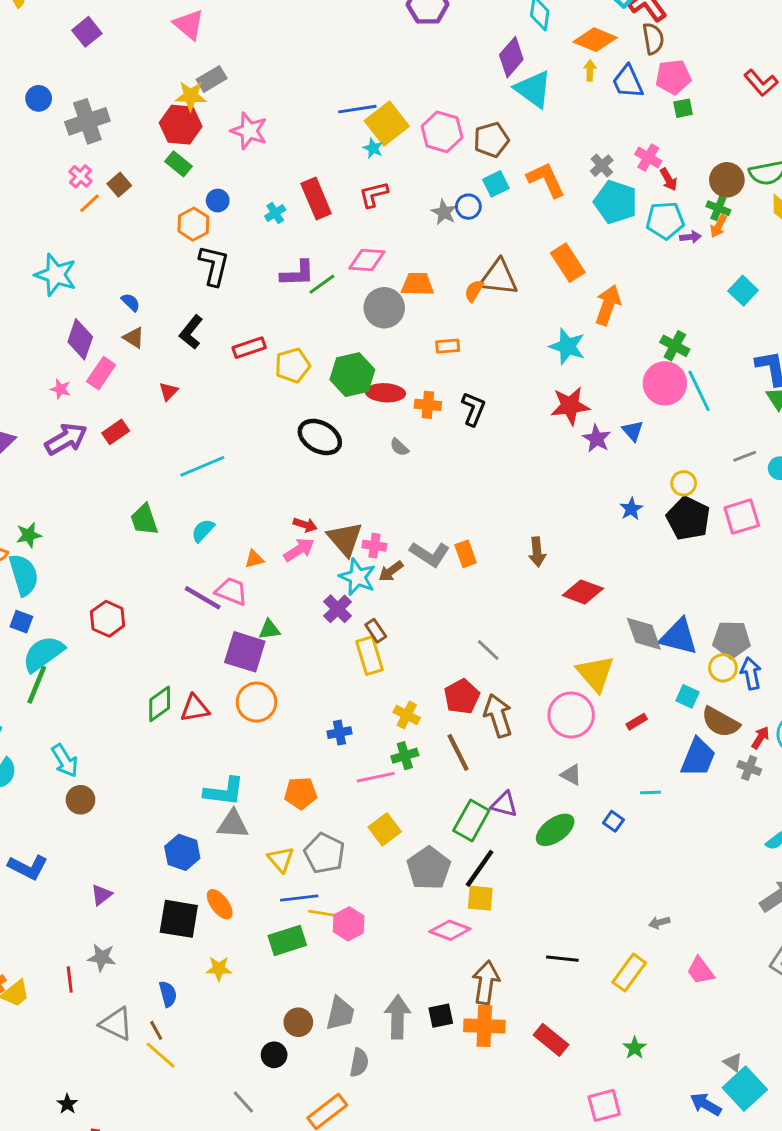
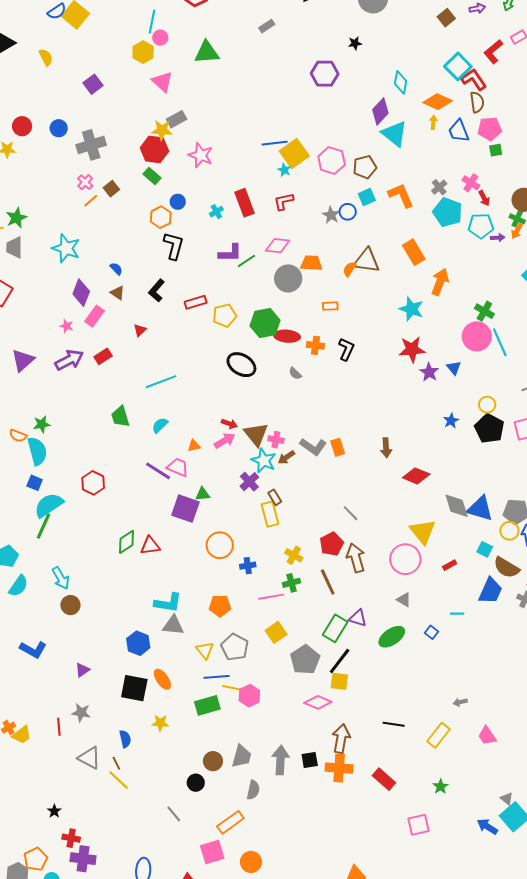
orange circle: (256, 702) -> (220, 545), moved

